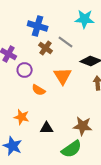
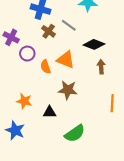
orange triangle: (63, 76) -> (66, 60), turned -36
orange semicircle: (39, 90) -> (45, 67), moved, turned 40
brown star: (83, 126) -> (68, 90), moved

